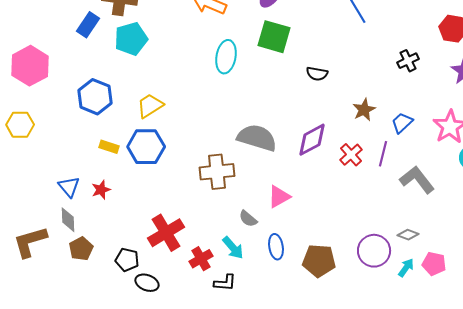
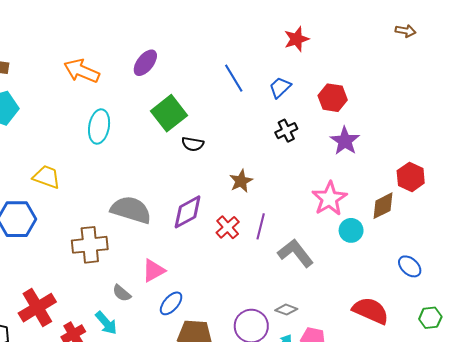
green square: (274, 37) -> (169, 113), moved, turned 36
yellow trapezoid: (150, 106) -> (47, 177), moved, turned 52
blue trapezoid: (402, 123) -> (280, 87), moved
blue ellipse: (276, 247) -> (171, 303), moved, turned 50

